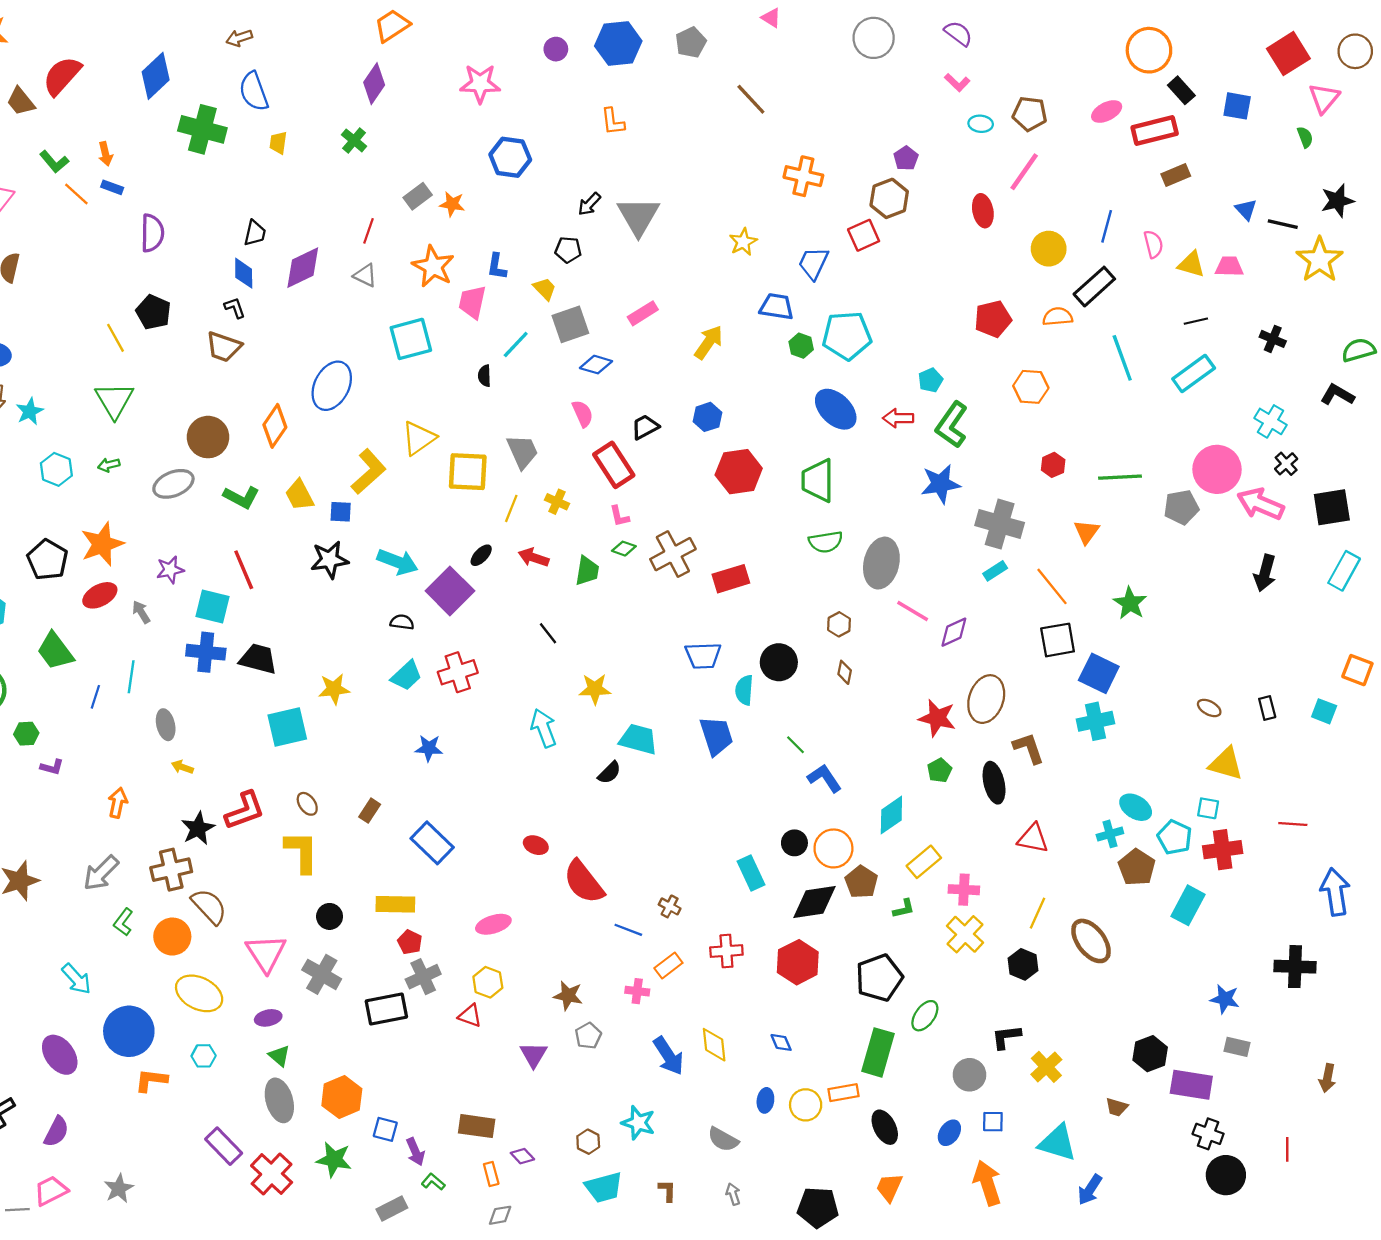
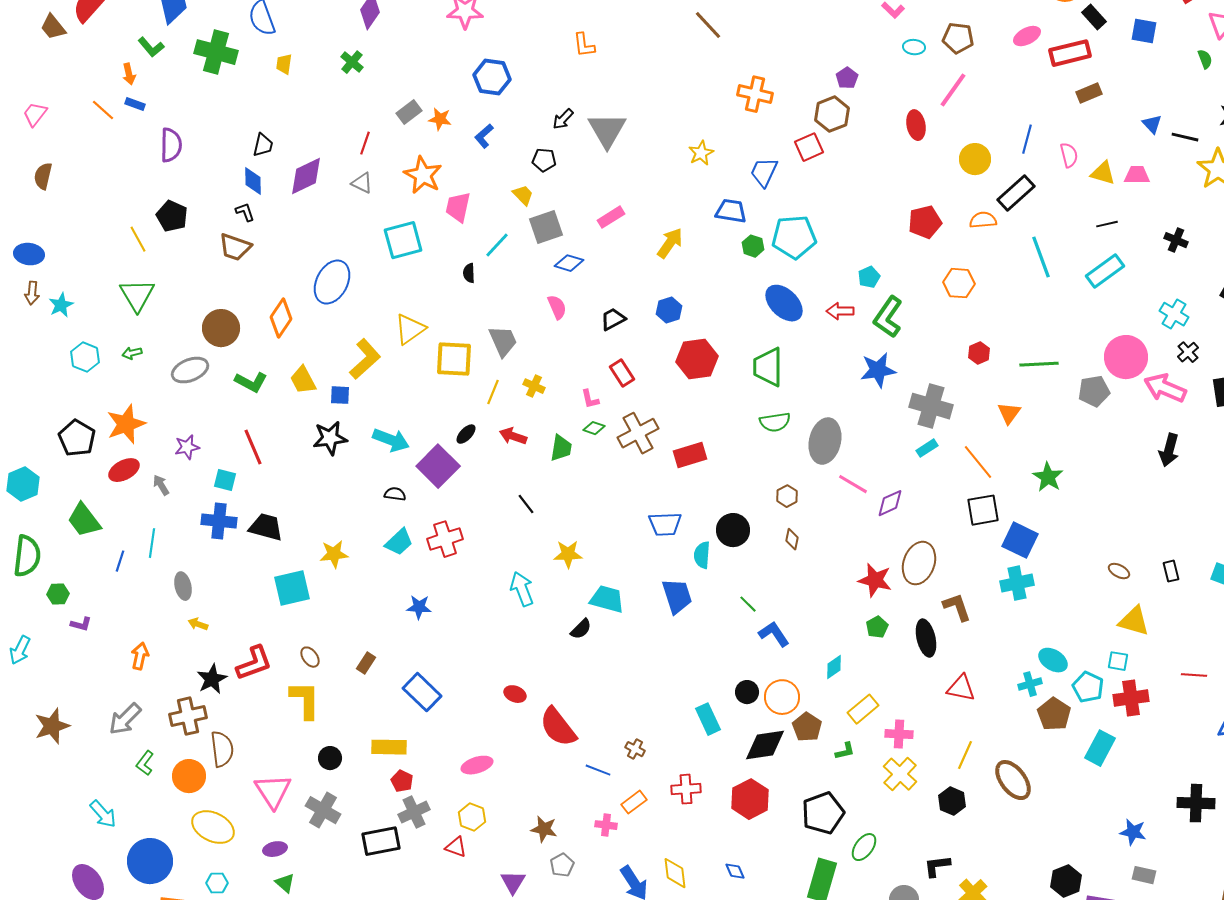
green L-shape: (54, 162) -> (151, 47), moved
blue L-shape: (497, 266) -> (484, 136), moved, turned 40
red rectangle: (614, 465) -> (622, 373), moved, size x0.7
cyan square: (212, 607) -> (225, 480), size x0.7
cyan diamond: (891, 815) -> (834, 667), size x0.7
brown semicircle: (209, 906) -> (222, 749), turned 36

